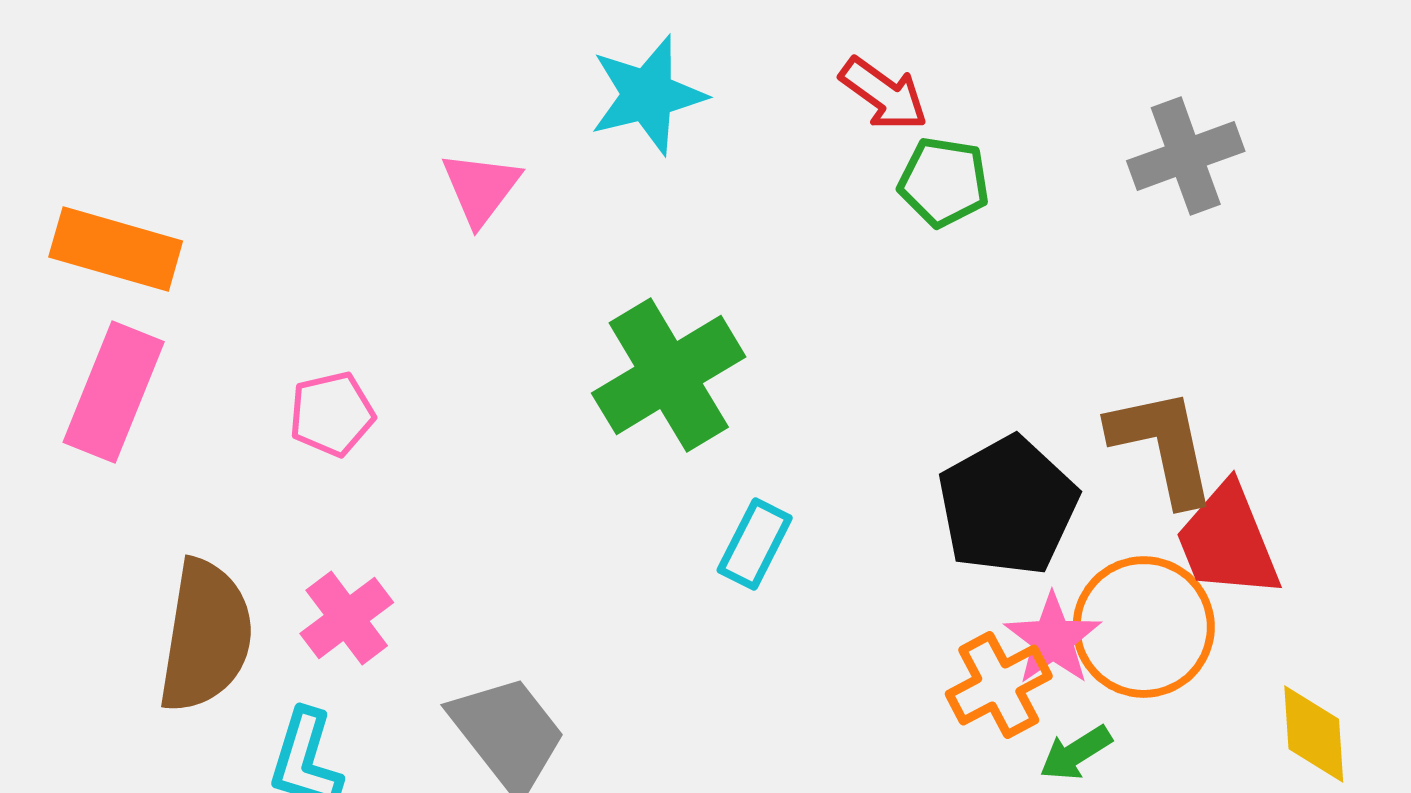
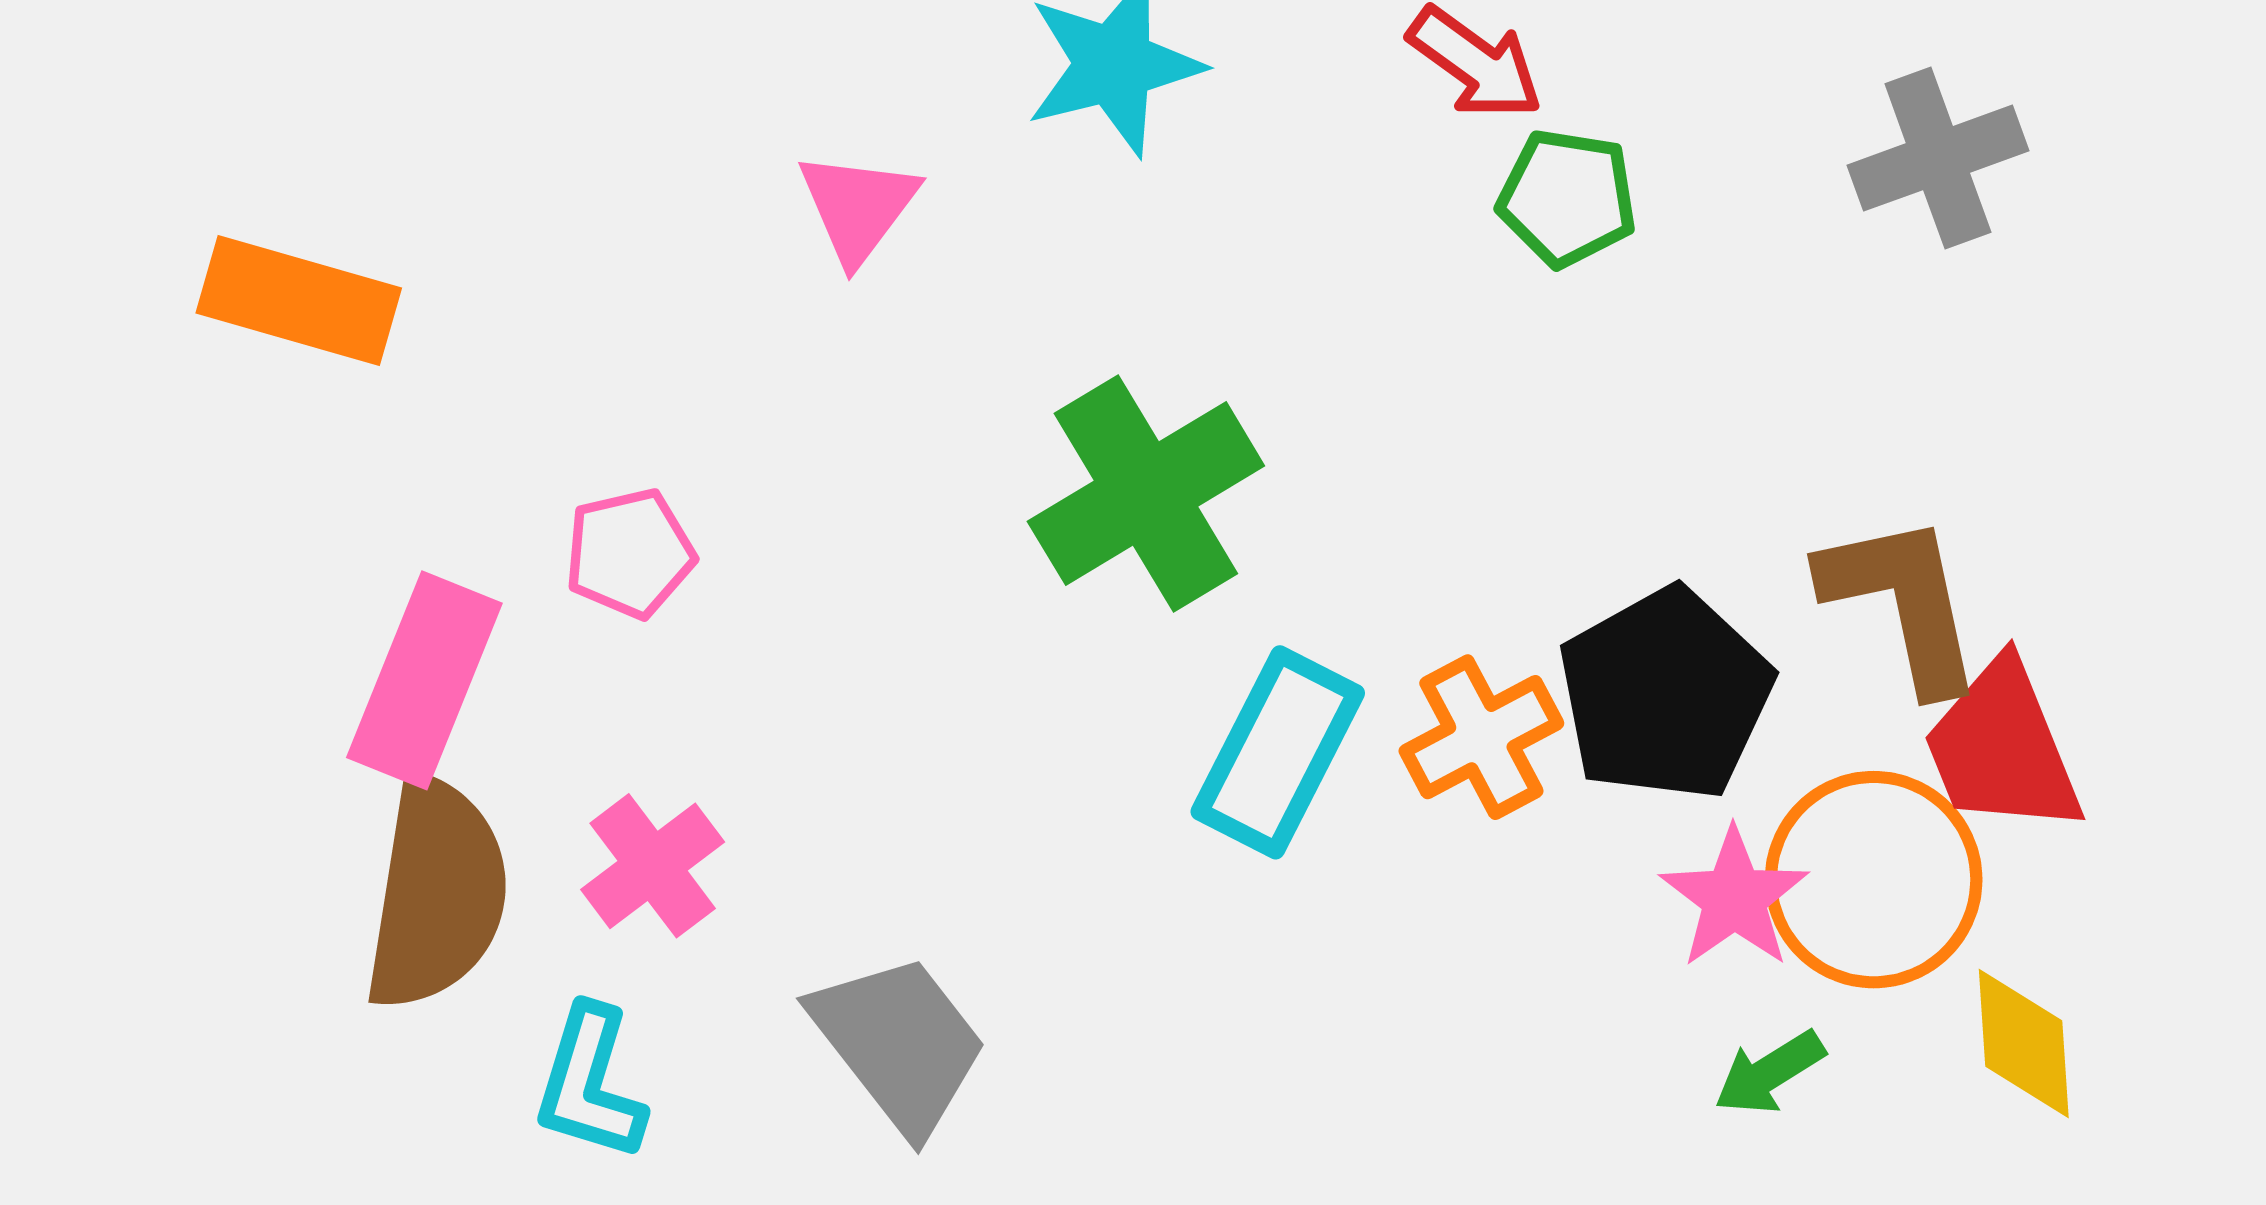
pink rectangle: (114, 392) -> (424, 680), moved
cyan rectangle: (755, 544) -> (1278, 752), size x1.5
orange cross: (999, 685) -> (1481, 737), moved
yellow diamond: (1314, 734) -> (2024, 1044), moved

